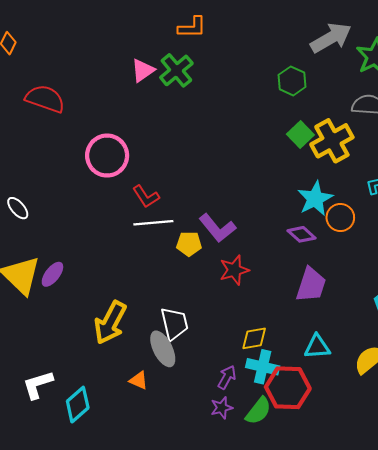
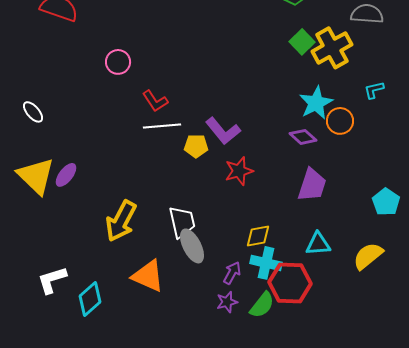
pink circle: (107, 156) -> (118, 62), size x0.6
gray ellipse: (163, 349) -> (192, 246), moved
orange triangle: (139, 380) -> (148, 276), size x1.8

